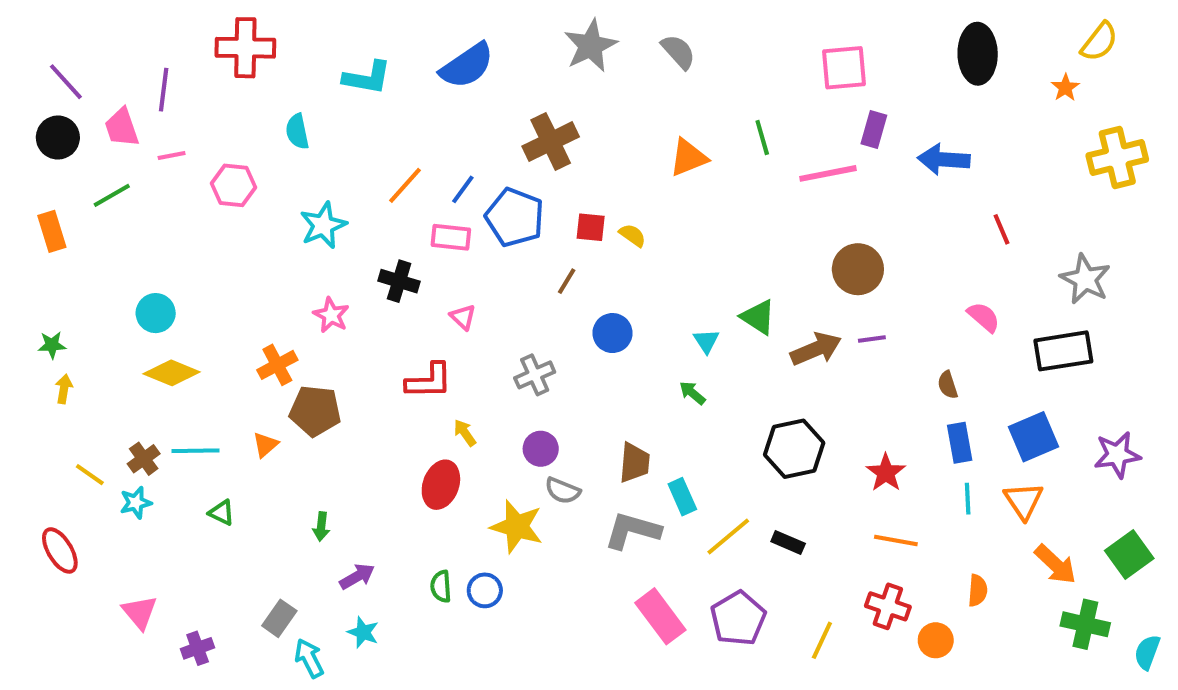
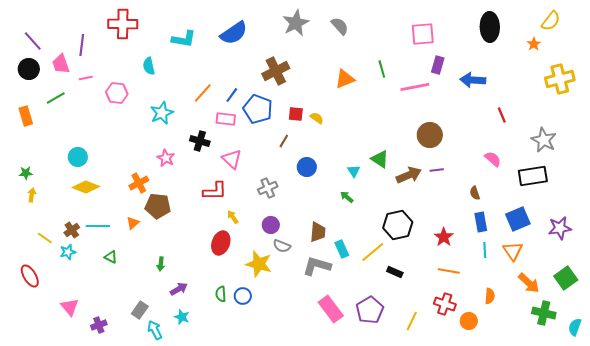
pink triangle: (463, 317) -> (232, 159), size x1.5
yellow line: (728, 537) -> (373, 252), moved

